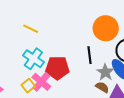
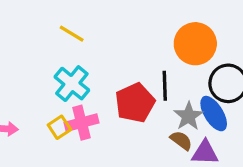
red pentagon: (57, 68) -> (135, 103), moved, turned -30
pink cross: (41, 82) -> (81, 123), turned 30

